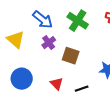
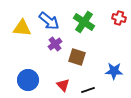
yellow triangle: (16, 40) -> (22, 28), moved, turned -36

